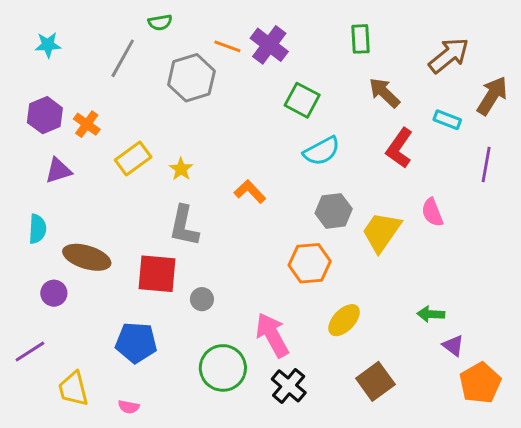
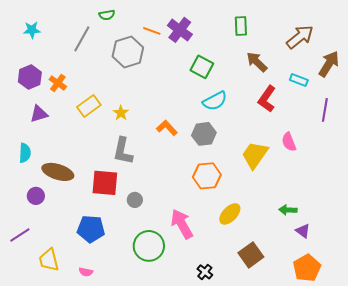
gray hexagon: (334, 211) -> (204, 134), moved
orange pentagon: (480, 383) -> (307, 268), moved
black cross: (289, 386) -> (205, 272), moved, size x0.7

